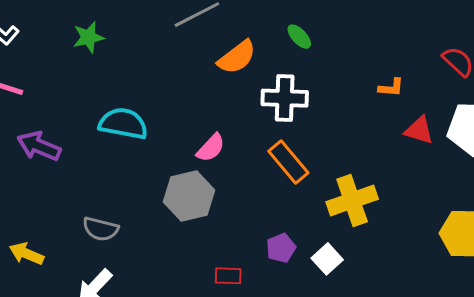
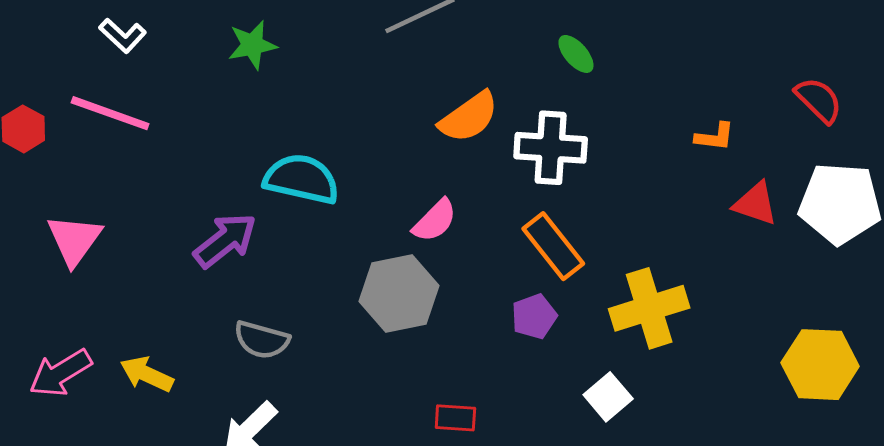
orange semicircle: (237, 57) -> (469, 117), moved
purple arrow: (39, 146) -> (225, 240), moved, turned 117
purple pentagon: (281, 248) -> (534, 316), moved

